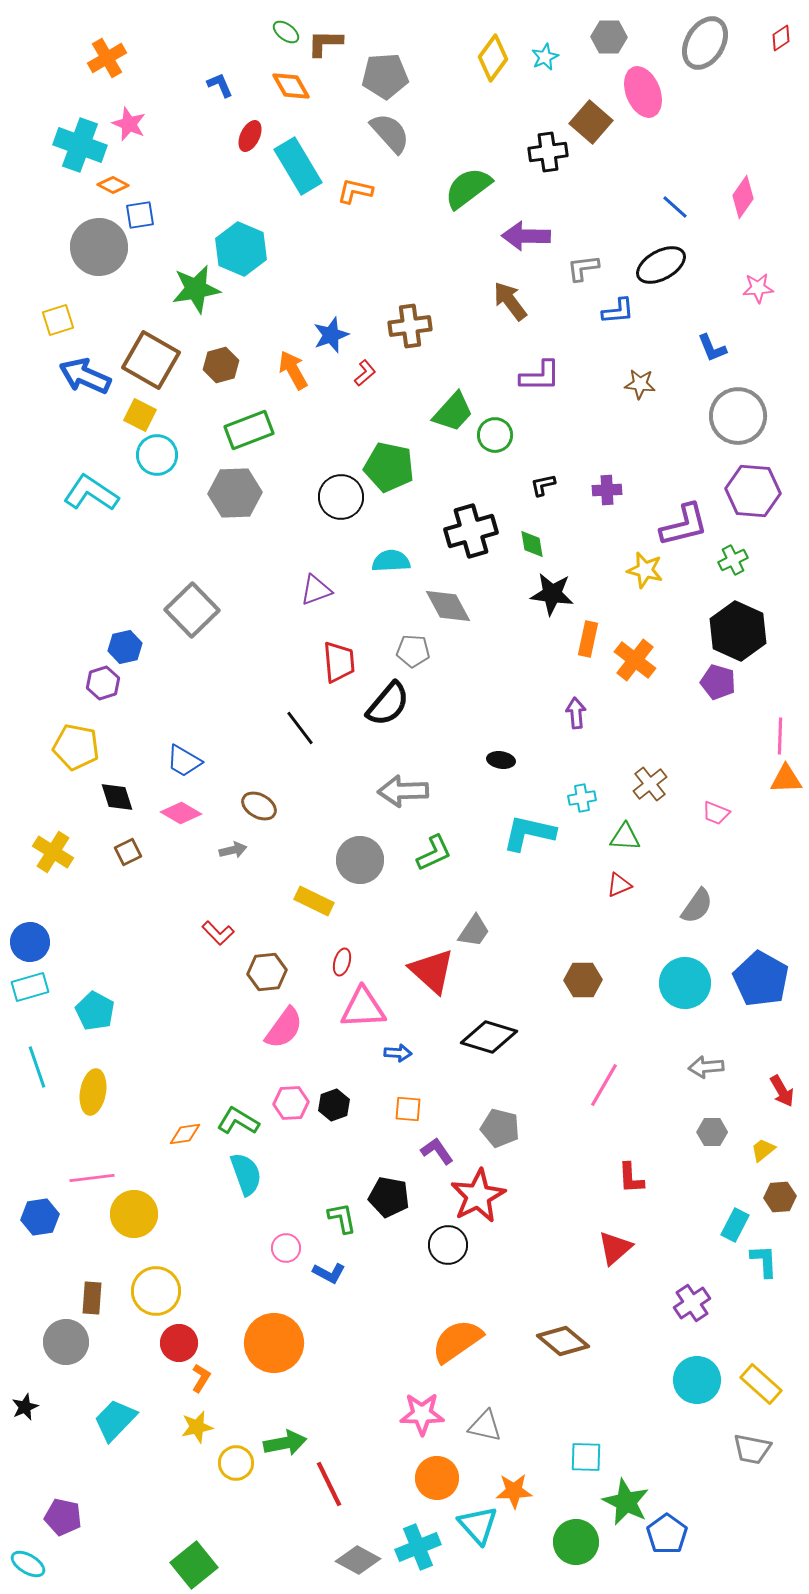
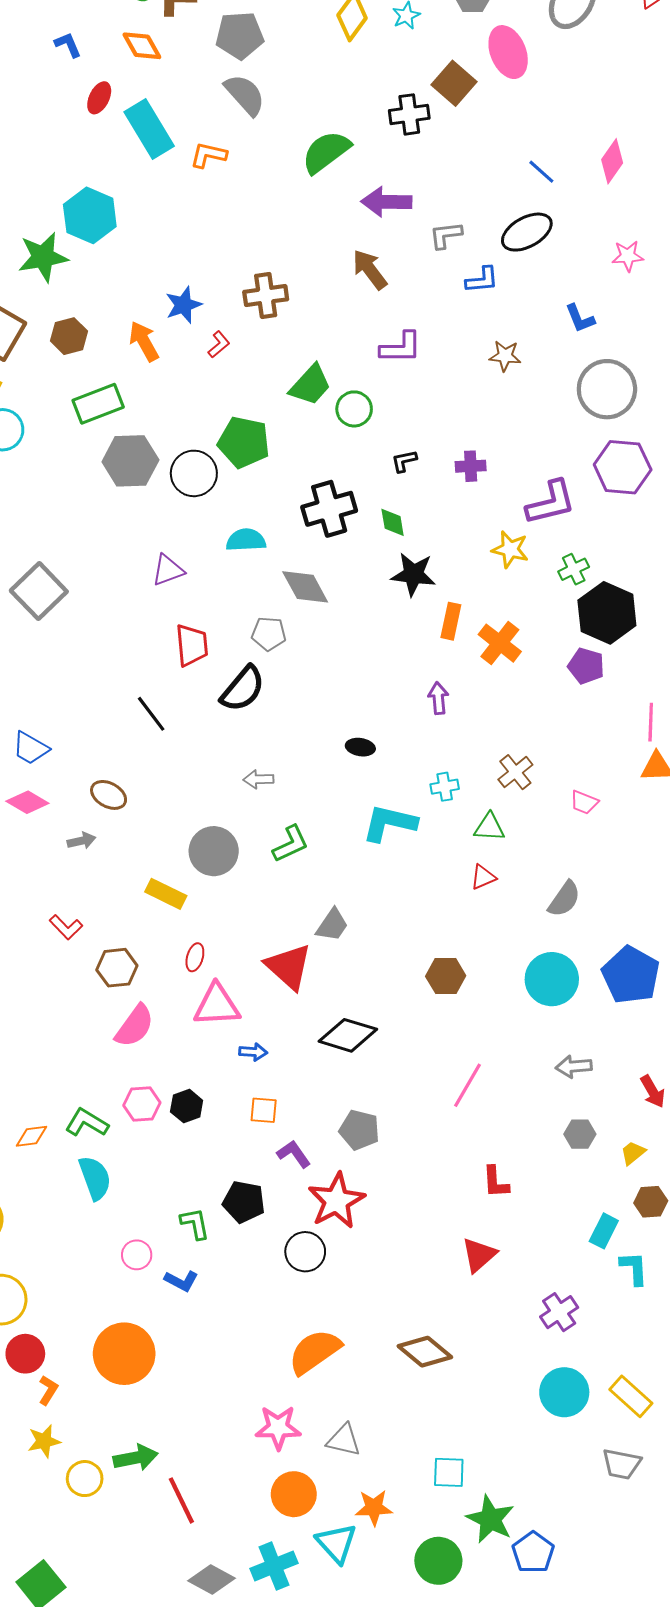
gray hexagon: (235, 493) -> (130, 461), moved
green cross: (733, 560) -> (574, 569), moved
gray arrow: (403, 791) -> (258, 779), size x0.6

